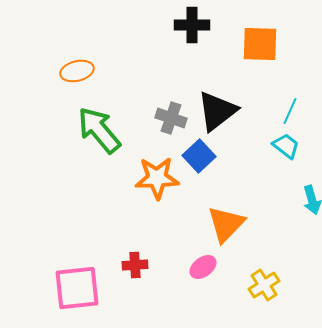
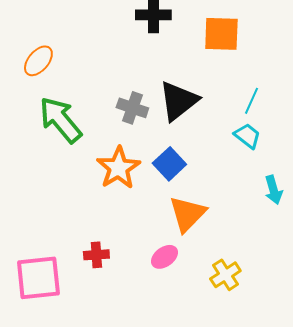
orange ellipse: (77, 71) -> (38, 61), turned -36
blue square: (199, 156) -> (169, 164), moved
orange star: (157, 178) -> (118, 168), turned -30

